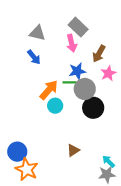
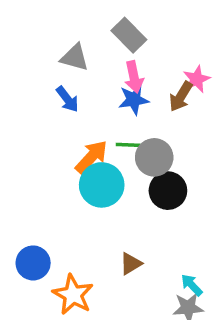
gray rectangle: (78, 27) -> (129, 35), moved
blue star: (77, 71) -> (134, 100), moved
pink star: (108, 73) -> (197, 79), moved
cyan circle: (55, 106) -> (102, 185), size x1.6
orange star: (27, 169) -> (73, 295), moved

